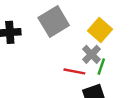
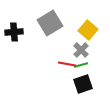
green line: (101, 67) -> (81, 65), moved, turned 56

